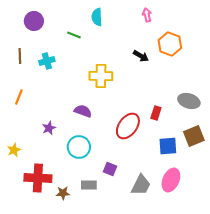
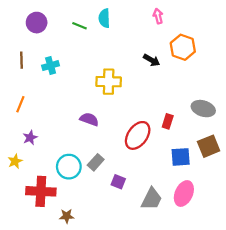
green line: (74, 35) -> (80, 26), moved
purple star: (49, 128) -> (30, 138), moved
cyan circle: (79, 147) -> (69, 167), moved
gray rectangle: (89, 185) -> (96, 162), moved, turned -49
brown star: (63, 193) -> (67, 216), moved

